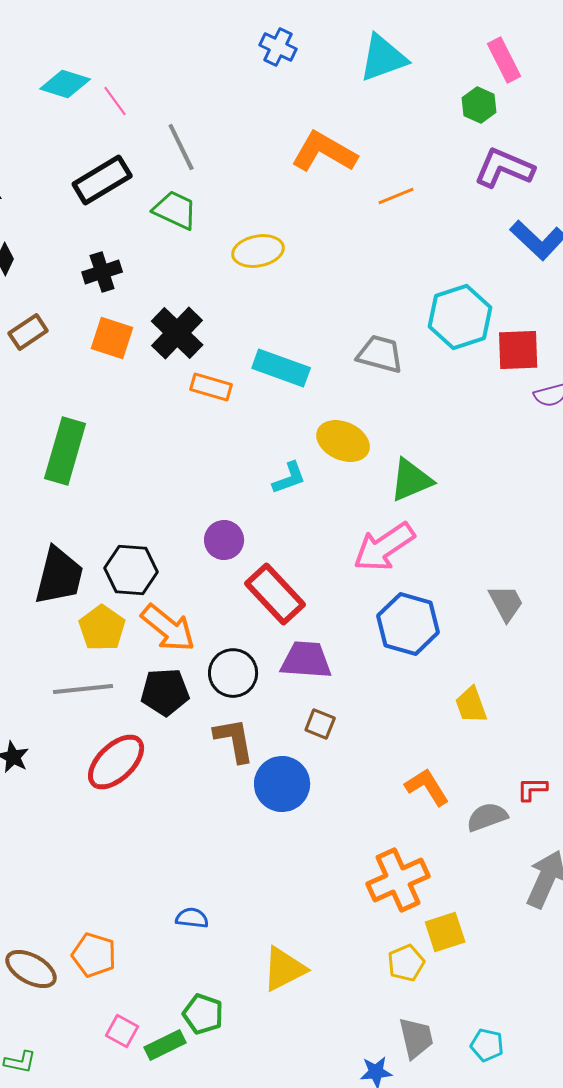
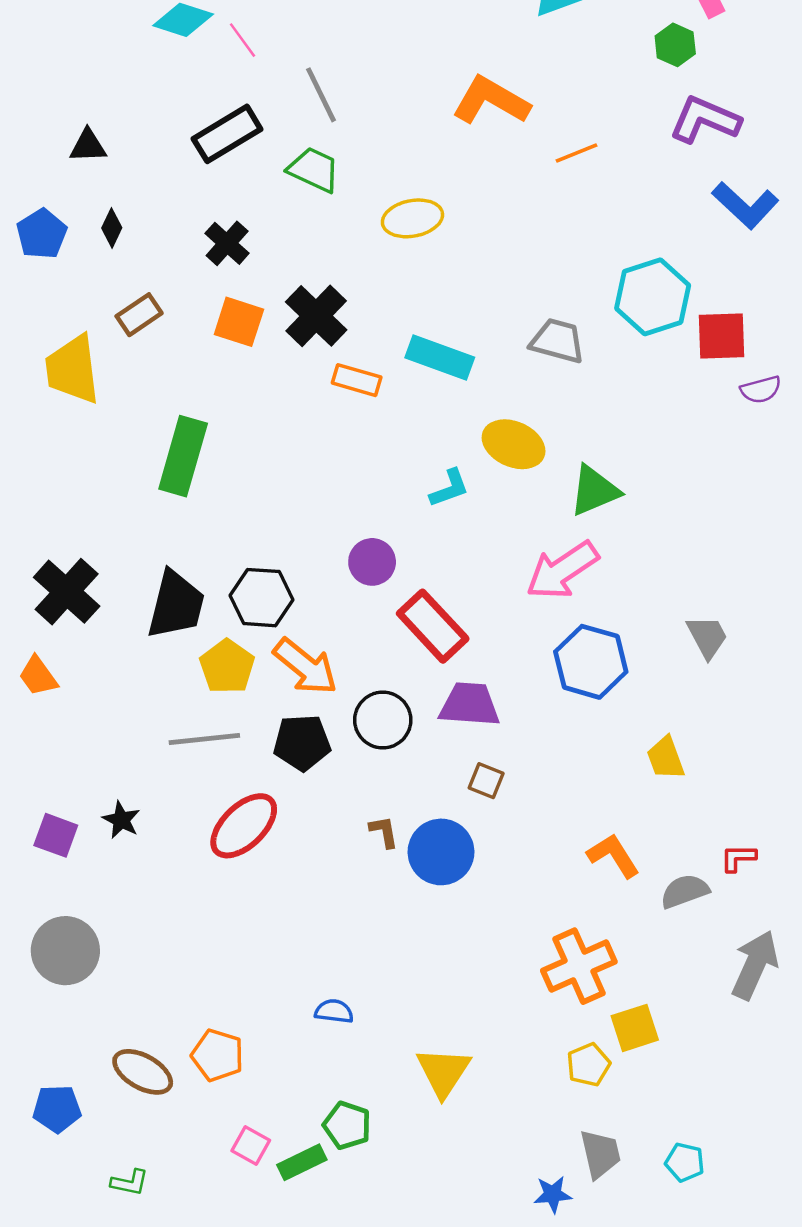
black cross: (102, 272) -> (227, 243), turned -30
brown L-shape: (234, 740) -> (384, 832), moved, size x0.6
yellow triangle: (284, 969) -> (443, 1072), turned -30

